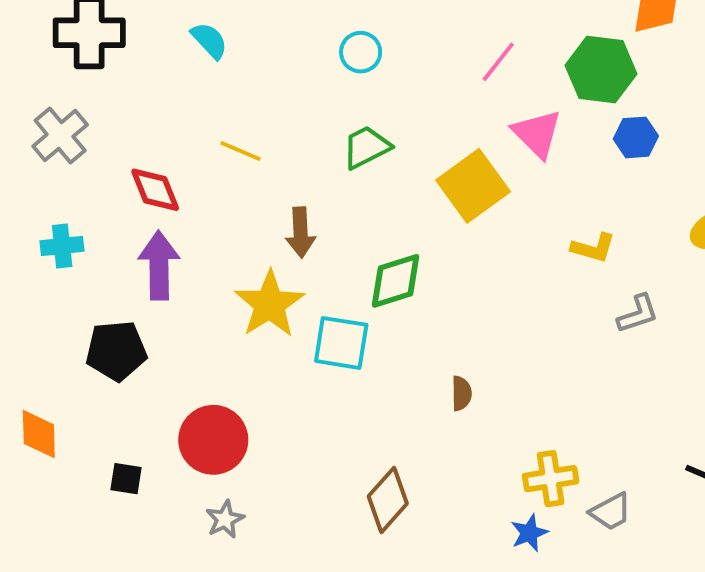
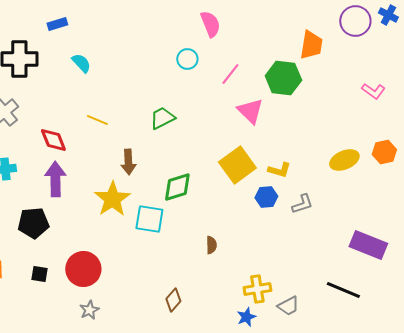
cyan circle: (361, 52) -> (187, 59), moved
blue hexagon: (636, 137) -> (266, 197), moved
yellow square: (473, 186) -> (237, 165), moved
black square: (126, 479) -> (39, 274), moved
brown diamond: (388, 500) -> (173, 300), size x0.7

